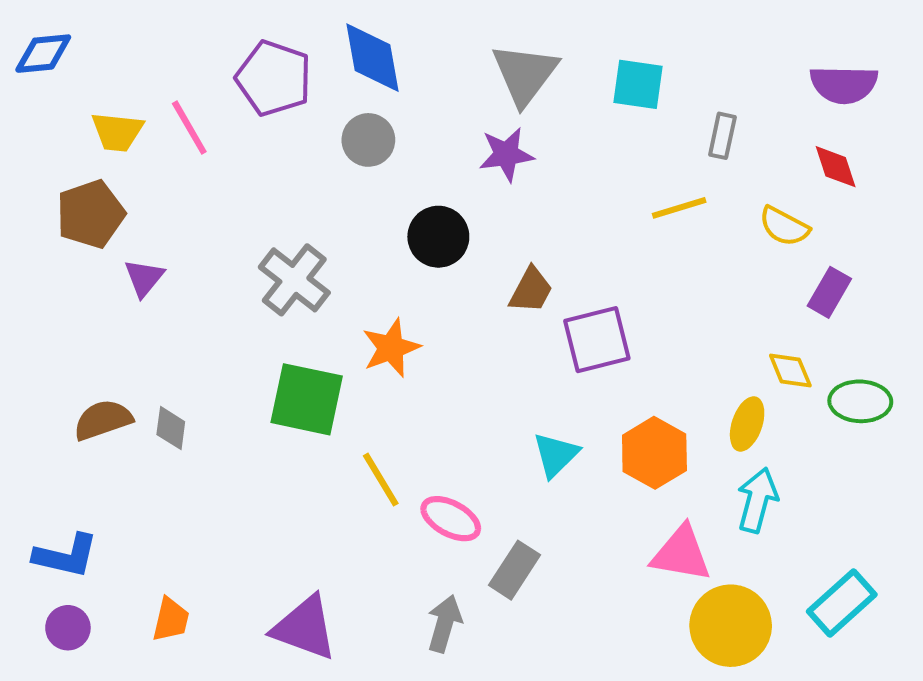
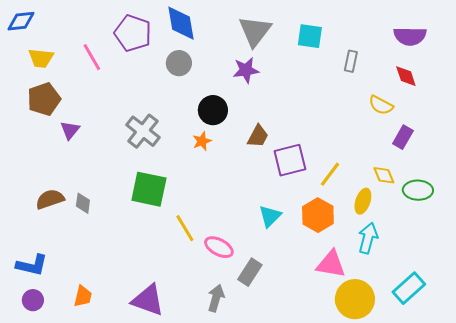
yellow trapezoid: (117, 132) -> (41, 58), moved
yellow line: (679, 208) -> (330, 174), moved, turned -36
orange star: (391, 348) -> (202, 141), moved, size x0.7

